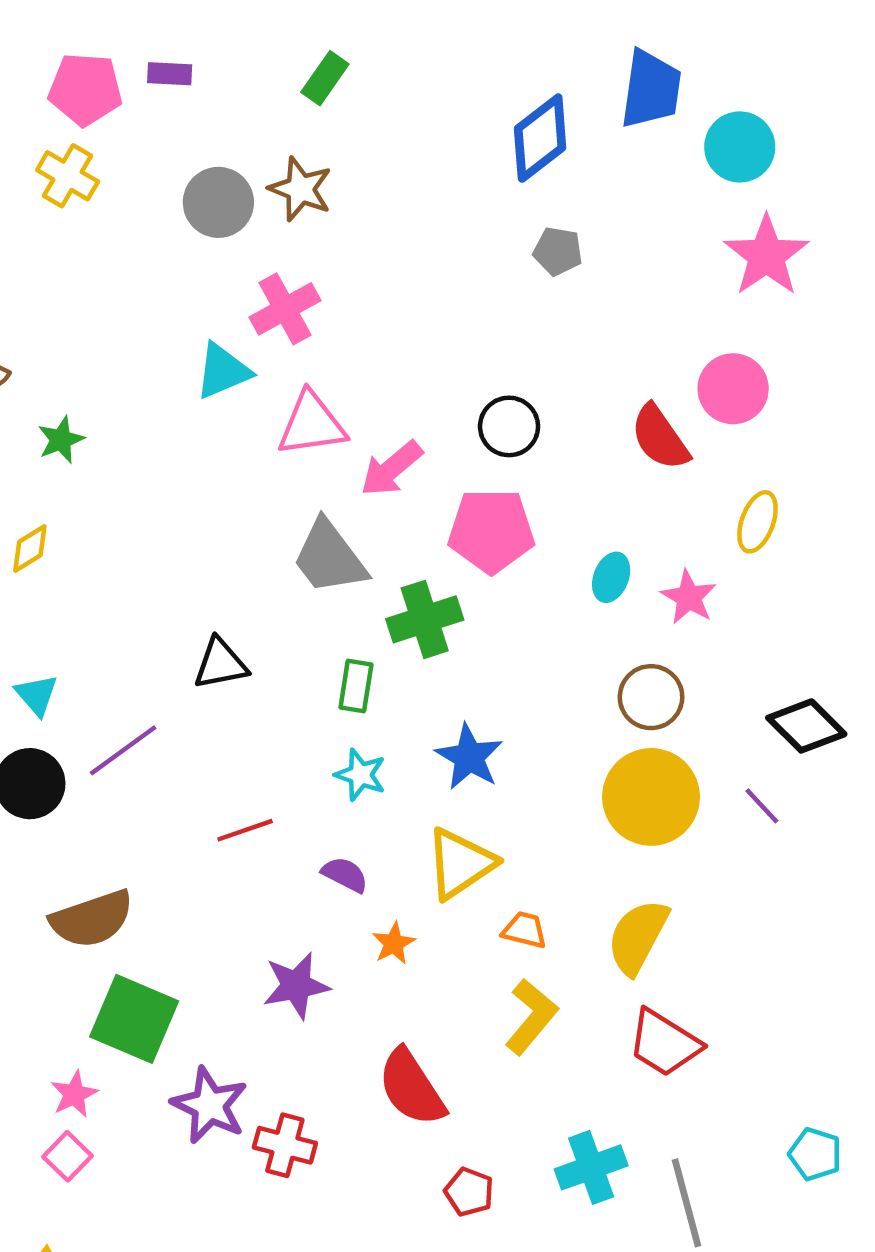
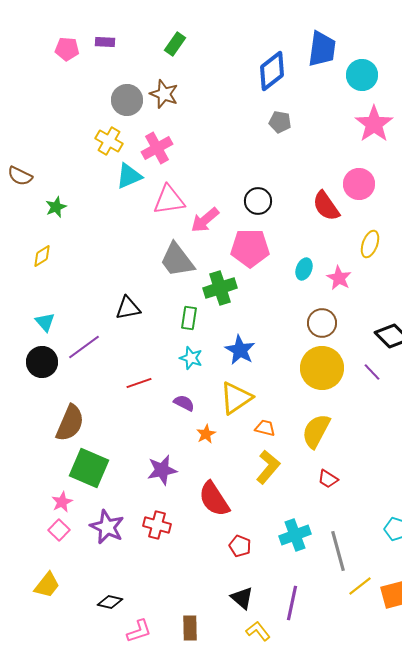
pink pentagon: (85, 89) -> (67, 49), size x0.7
yellow cross: (68, 176) -> (109, 141), moved
brown semicircle: (92, 919) -> (70, 423), turned -48
purple star: (296, 986) -> (162, 470), moved
red trapezoid: (664, 1043) -> (328, 479), size x0.6
purple star: (210, 1105) -> (107, 527), moved

